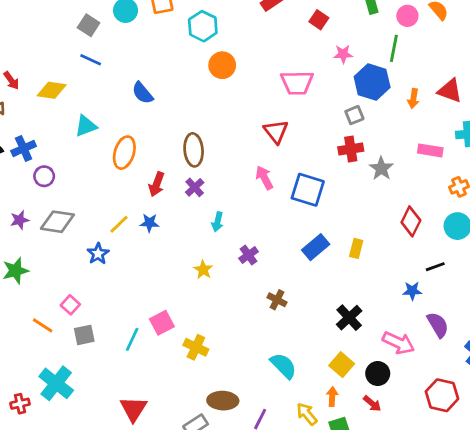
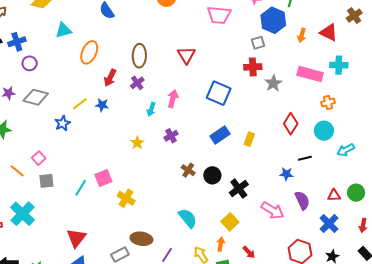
red triangle: (276, 132) -> (186, 55), moved
pink rectangle: (430, 150) -> (310, 74), size x1.4
pink arrow: (264, 178) -> (173, 99), moved, turned 36
black circle: (378, 374) -> (212, 175), moved

